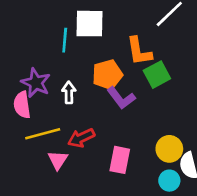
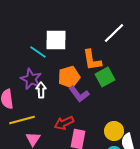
cyan line: (65, 40) -> (38, 52), turned -60
purple star: (36, 83) -> (31, 79), moved
red arrow: (81, 138) -> (64, 123), moved

